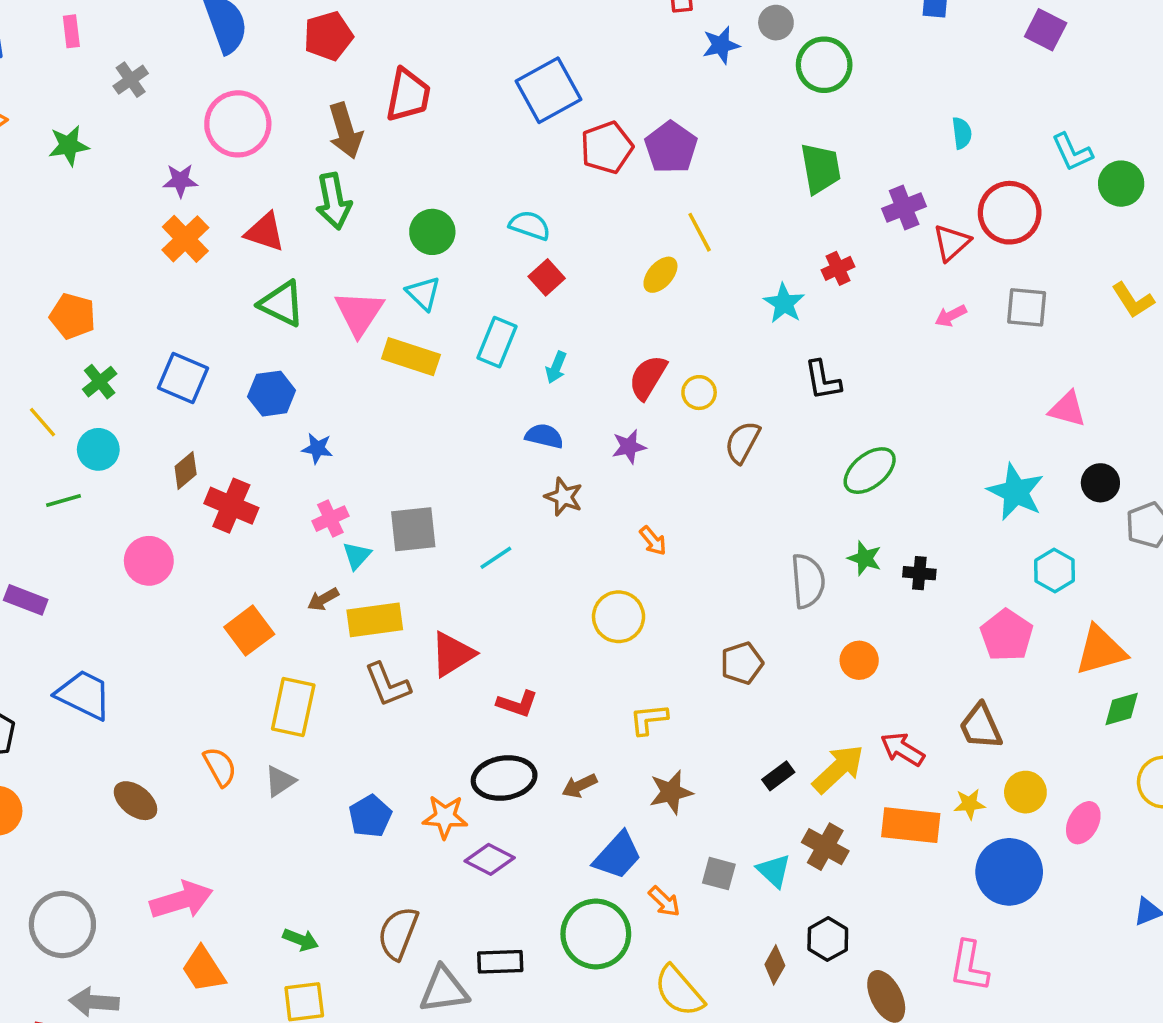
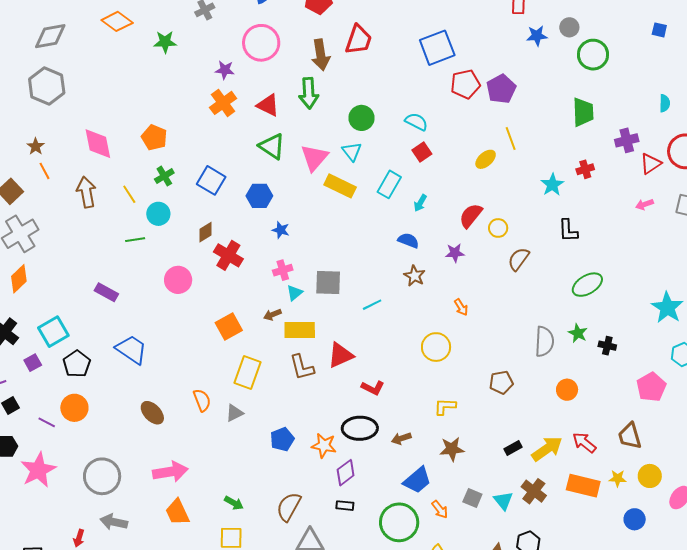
purple diamond: (490, 859) -> (346, 473), turned -72
blue circle: (1009, 872) -> (635, 519), size x0.6
black rectangle: (500, 962) -> (345, 506), moved, size x0.7

